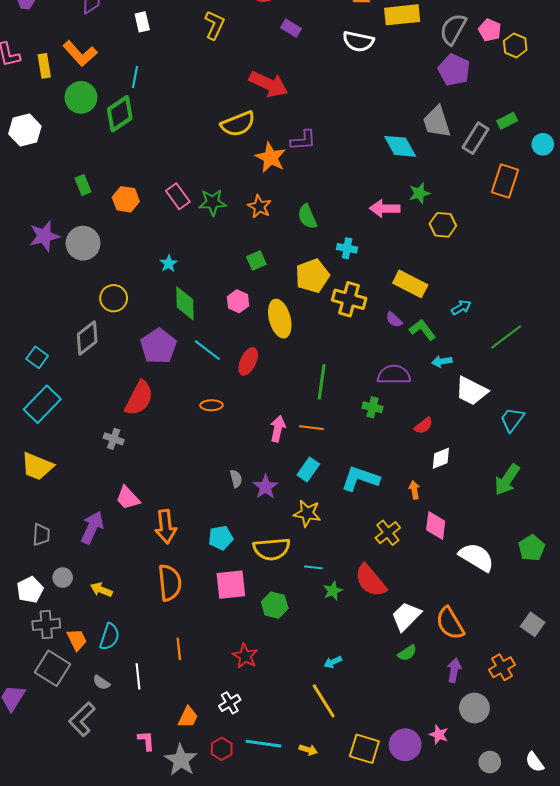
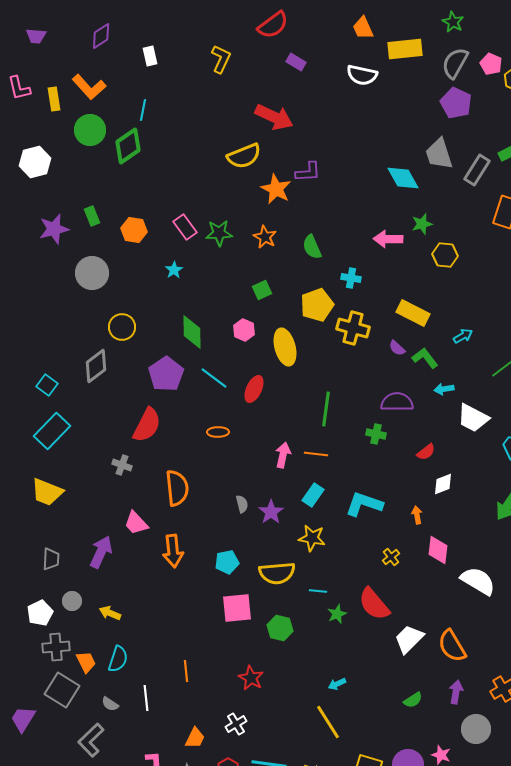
purple star: (44, 236) -> (54, 229), moved
cyan star: (169, 264) -> (174, 270), moved
yellow cross: (388, 533) -> (391, 557), size x0.7
orange semicircle: (170, 583) -> (177, 488), moved
green semicircle: (407, 653) -> (413, 700), moved

